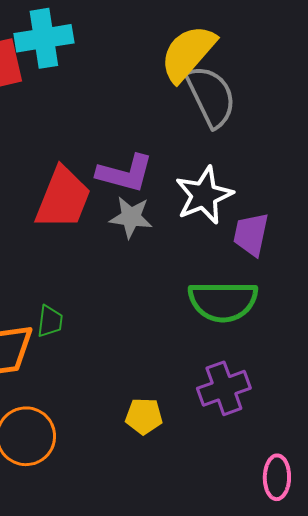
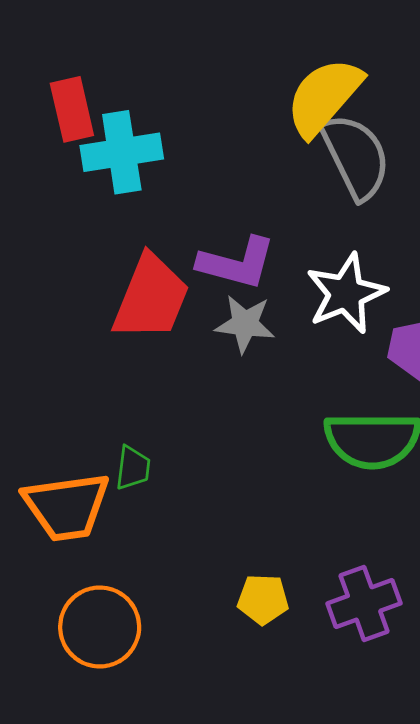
cyan cross: (44, 38) -> (122, 152), moved
purple cross: (224, 388) -> (364, 603), moved

